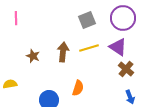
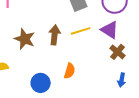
brown star: (33, 56) -> (25, 39), size x1.5
blue arrow: (130, 97) -> (122, 80), turned 32

